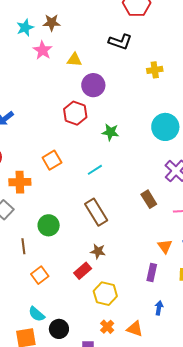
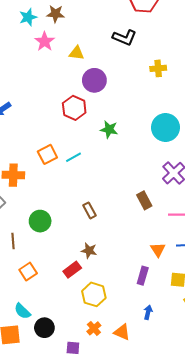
cyan line: (95, 170) -> (73, 157), moved
brown rectangle: (96, 212) -> (90, 210), size x0.6

